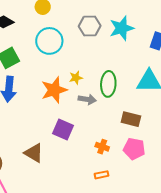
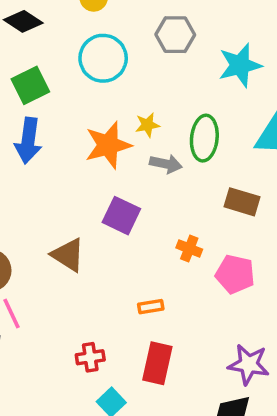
cyan star: (122, 28) -> (240, 65), moved
pink pentagon: (134, 149) -> (235, 274), moved
orange rectangle: (102, 175) -> (151, 307), moved

